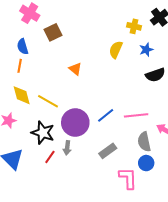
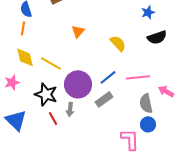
yellow semicircle: (116, 50) -> (118, 43), moved, turned 114
orange triangle: (75, 69) -> (78, 31), turned 32
gray rectangle: (108, 151) -> (104, 99), moved
red line: (50, 157) -> (53, 118), turned -64

